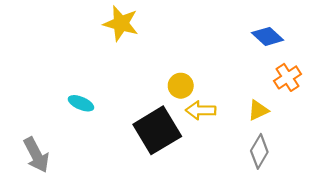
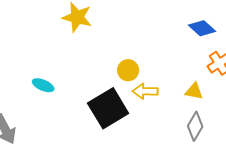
yellow triangle: (258, 110) -> (194, 91), turned 36

